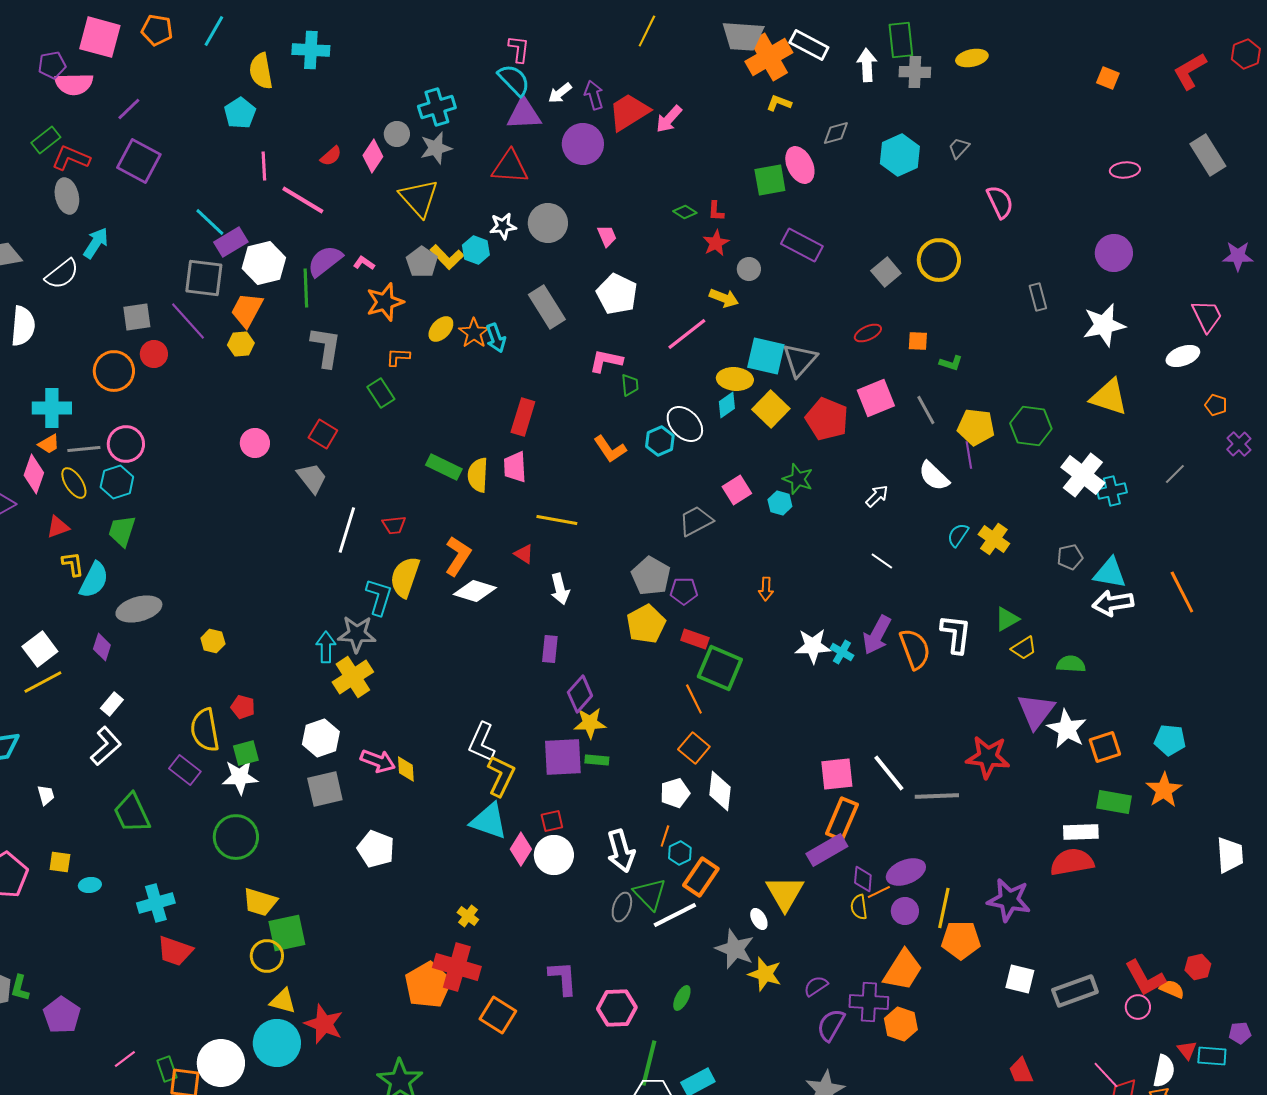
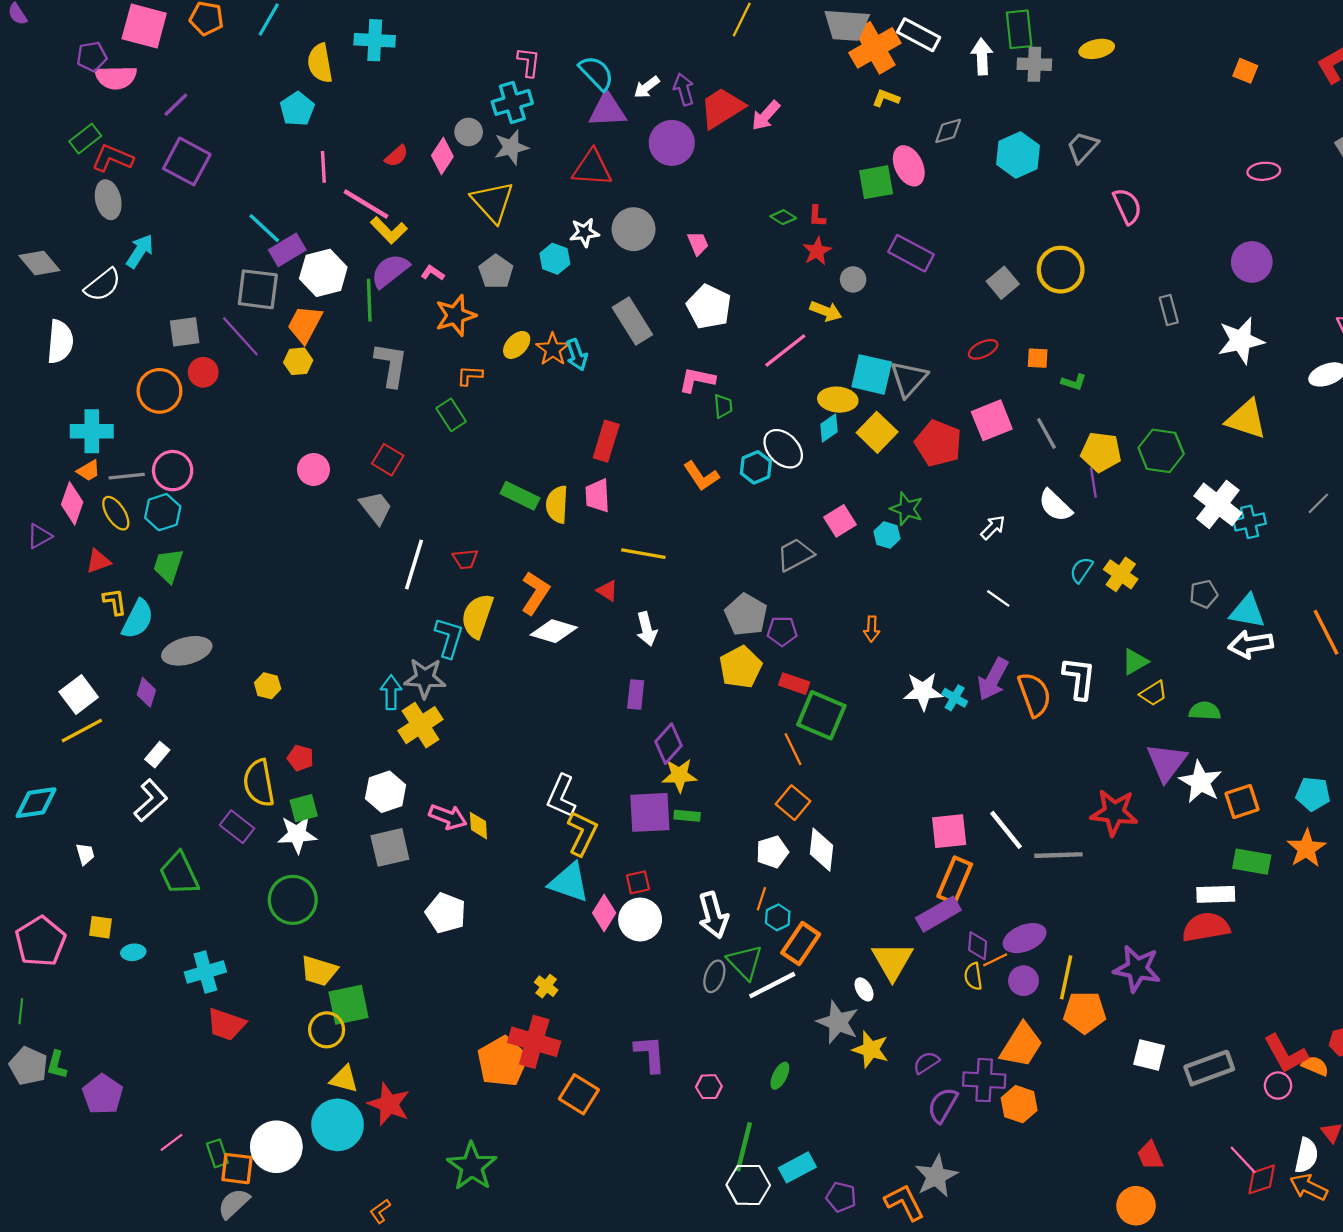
pink L-shape: (519, 49) -> (529, 62), moved
gray trapezoid: (959, 148) -> (1082, 147), size x1.4
yellow L-shape: (447, 257) -> (389, 230), moved
pink hexagon: (617, 1008) -> (709, 1087), size x0.6

